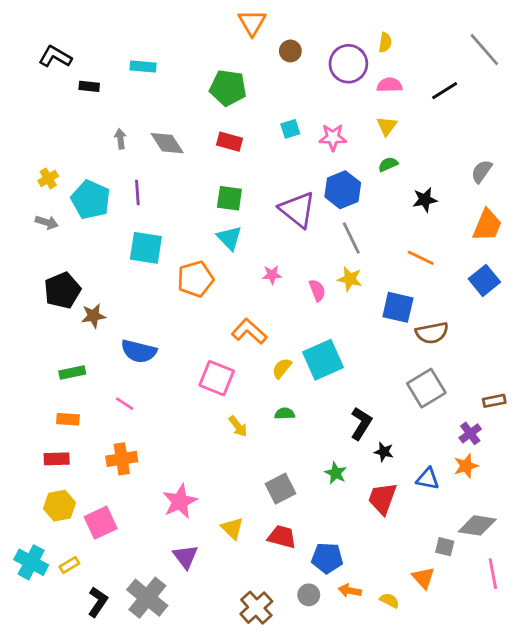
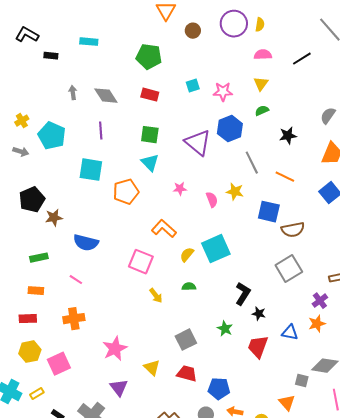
purple circle: (348, 64) -> (234, 24), moved
purple line: (137, 193) -> (101, 131), moved
gray line: (351, 238) -> (252, 163), moved

